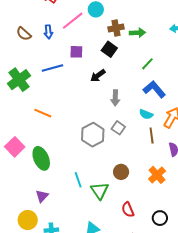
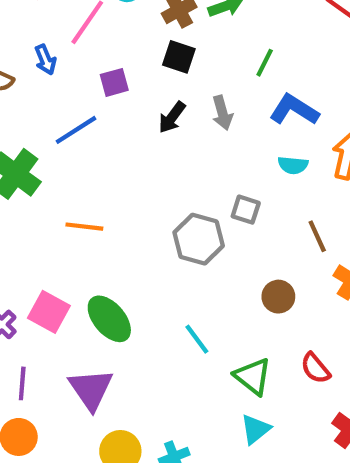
gray arrow: (115, 98) -> (222, 113), moved
brown line: (152, 135) -> (317, 236), moved
green triangle: (100, 191) -> (253, 376), moved
purple triangle: (42, 196) -> (91, 389), moved, size x1.6

